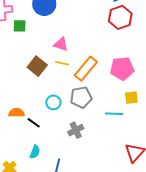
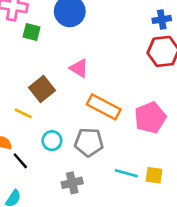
yellow line: (62, 63) -> (23, 113), moved
pink pentagon: (122, 68) -> (150, 118), turned -30
orange rectangle: (86, 69) -> (104, 107), turned 65
yellow square: (131, 98) -> (154, 175), moved

